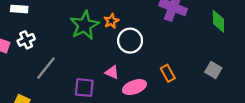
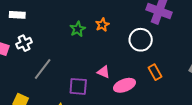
green star: (84, 25) -> (78, 29), size x0.6
white circle: (130, 41) -> (141, 40), moved

